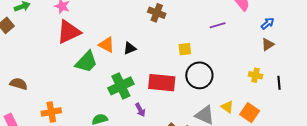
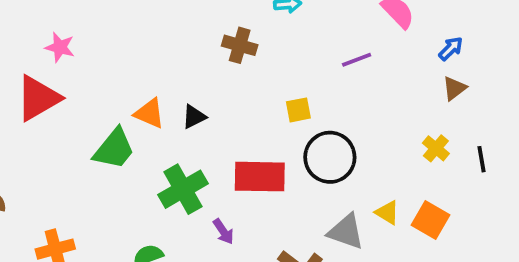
red triangle: (69, 32) -> (38, 98), moved
yellow cross: (256, 75) -> (436, 148), turned 32

